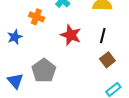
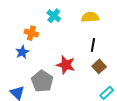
red star: (71, 35) -> (66, 65), moved
blue star: (15, 37) -> (22, 52), moved

